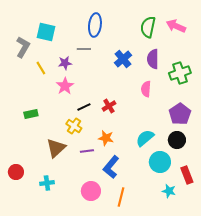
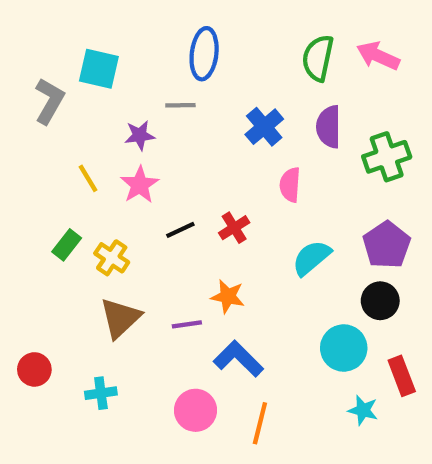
yellow line: (41, 68) -> (88, 178), moved
pink semicircle: (146, 89) -> (290, 185), moved
green rectangle: (31, 114) -> (67, 245), turned -40
yellow cross: (74, 126) -> (112, 258), moved
cyan semicircle: (145, 138) -> (311, 258), moved
blue L-shape: (111, 167) -> (238, 359), turned 95

